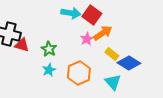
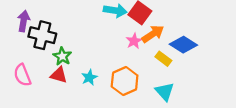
red triangle: (22, 45) -> (59, 75), moved
green star: (49, 49) -> (62, 56), moved
blue diamond: (129, 63) -> (183, 45), moved

